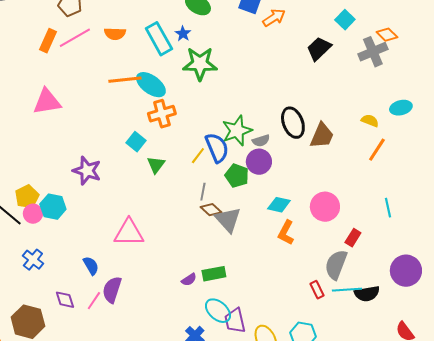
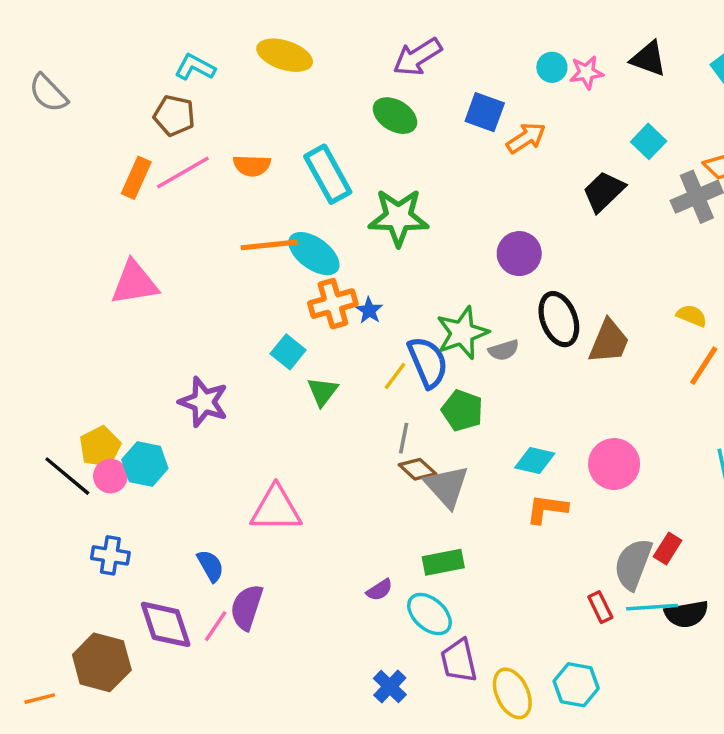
blue star: (183, 34) -> (369, 310), moved
purple circle: (259, 162) -> (519, 254), moved
orange L-shape: (286, 233) -> (547, 509), turned 70
red rectangle: (353, 238) -> (668, 549), moved
blue cross: (33, 260) -> (110, 555), turned -30
green rectangle: (214, 274) -> (443, 562), moved
purple diamond: (65, 300) -> (166, 624), size x1.6
cyan ellipse: (218, 311) -> (429, 614), moved

